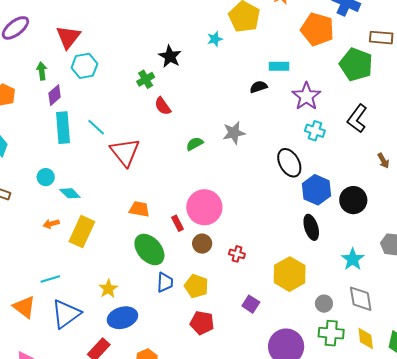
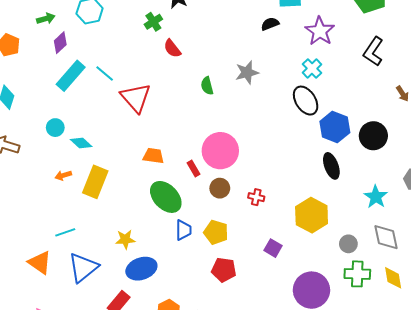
green arrow: (42, 71) -> (46, 19), turned 84
cyan rectangle: (63, 128) -> (71, 76), turned 48
cyan cross: (315, 131) -> (312, 69), moved, turned 30
green semicircle: (195, 144) -> (207, 86), turned -72
yellow star: (108, 289) -> (125, 239), turned 30

